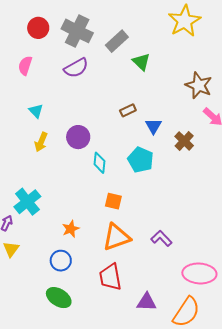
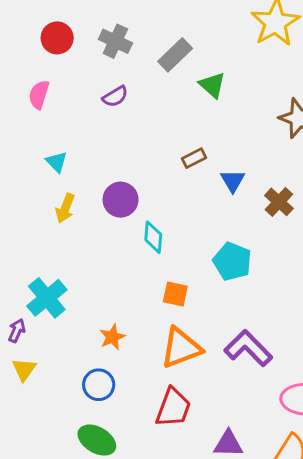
gray cross: (77, 31) -> (115, 41), size x0.7
purple semicircle: (76, 68) -> (115, 96), size x0.7
cyan pentagon: (141, 160) -> (232, 261), moved
purple L-shape: (161, 238) -> (248, 348), size x1.5
red trapezoid: (110, 277) -> (173, 408), turned -148

